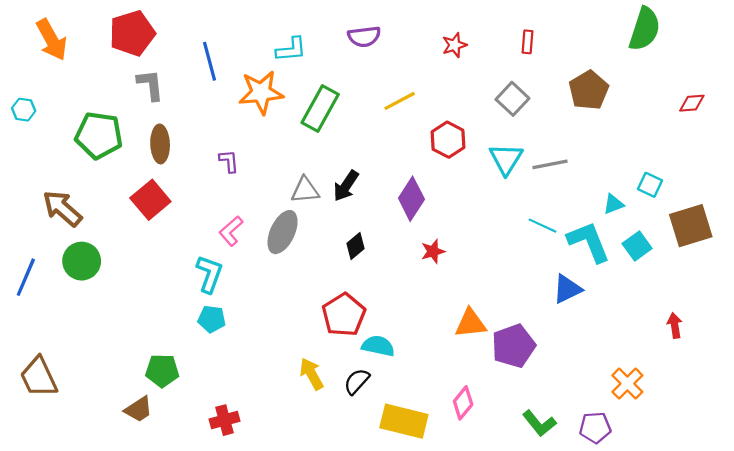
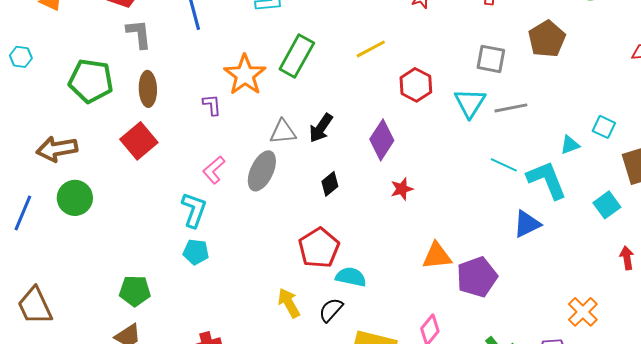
orange star: (261, 92) -> (245, 75), moved, turned -30
gray square: (512, 99) -> (491, 59), moved, turned -32
brown arrow: (62, 208) -> (57, 149), turned -51
cyan square: (637, 246) -> (607, 205), moved
green pentagon: (162, 371) -> (135, 291), moved

